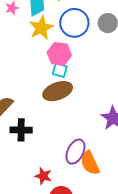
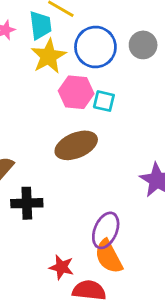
cyan square: (60, 70) -> (104, 101), moved
orange semicircle: (90, 163) -> (109, 257), moved

